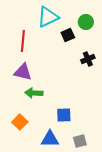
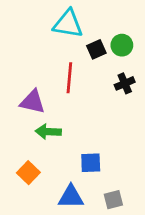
cyan triangle: (48, 17) -> (68, 24), turned 35
green circle: (86, 22) -> (122, 45), moved
red line: (23, 41) -> (69, 78), moved

